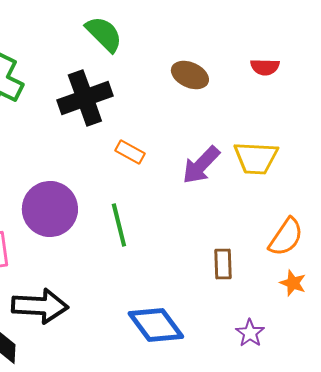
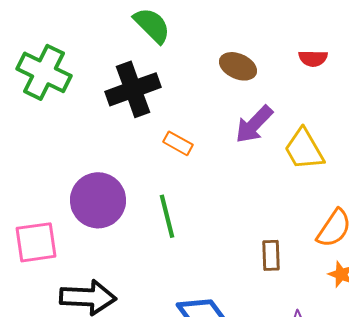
yellow trapezoid: (256, 158) -> (304, 149), turned 57
purple arrow: (201, 165) -> (254, 124), moved

